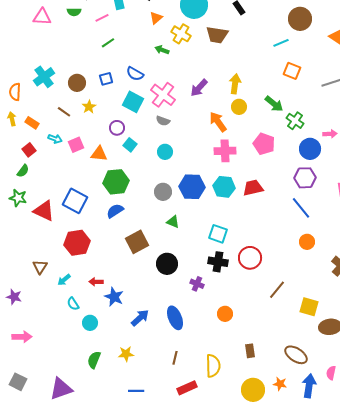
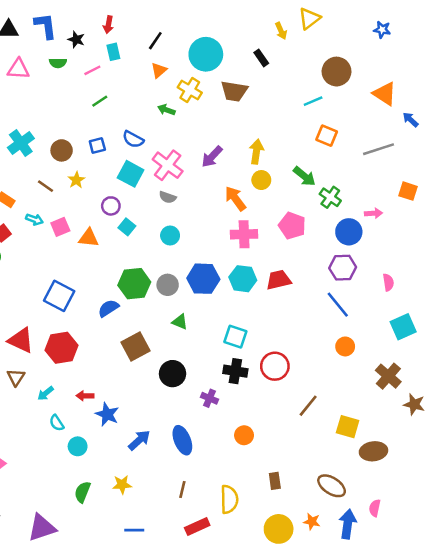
green hexagon: (116, 182) -> (134, 284), moved
red triangle: (44, 211) -> (21, 340), moved

